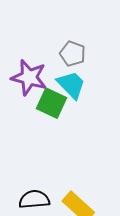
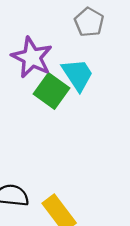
gray pentagon: (73, 54) -> (89, 22), moved

